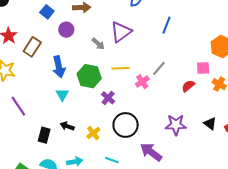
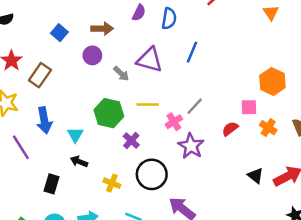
blue line: (166, 25) -> (192, 52), moved
purple circle: (66, 30) -> (92, 55), moved
purple triangle: (121, 32) -> (150, 60), turned 50
blue arrow: (59, 67) -> (44, 120), moved
purple star: (176, 125) -> (191, 146), moved, turned 30
black arrow: (67, 126) -> (79, 162), moved
yellow cross: (93, 133) -> (112, 183), turned -32

